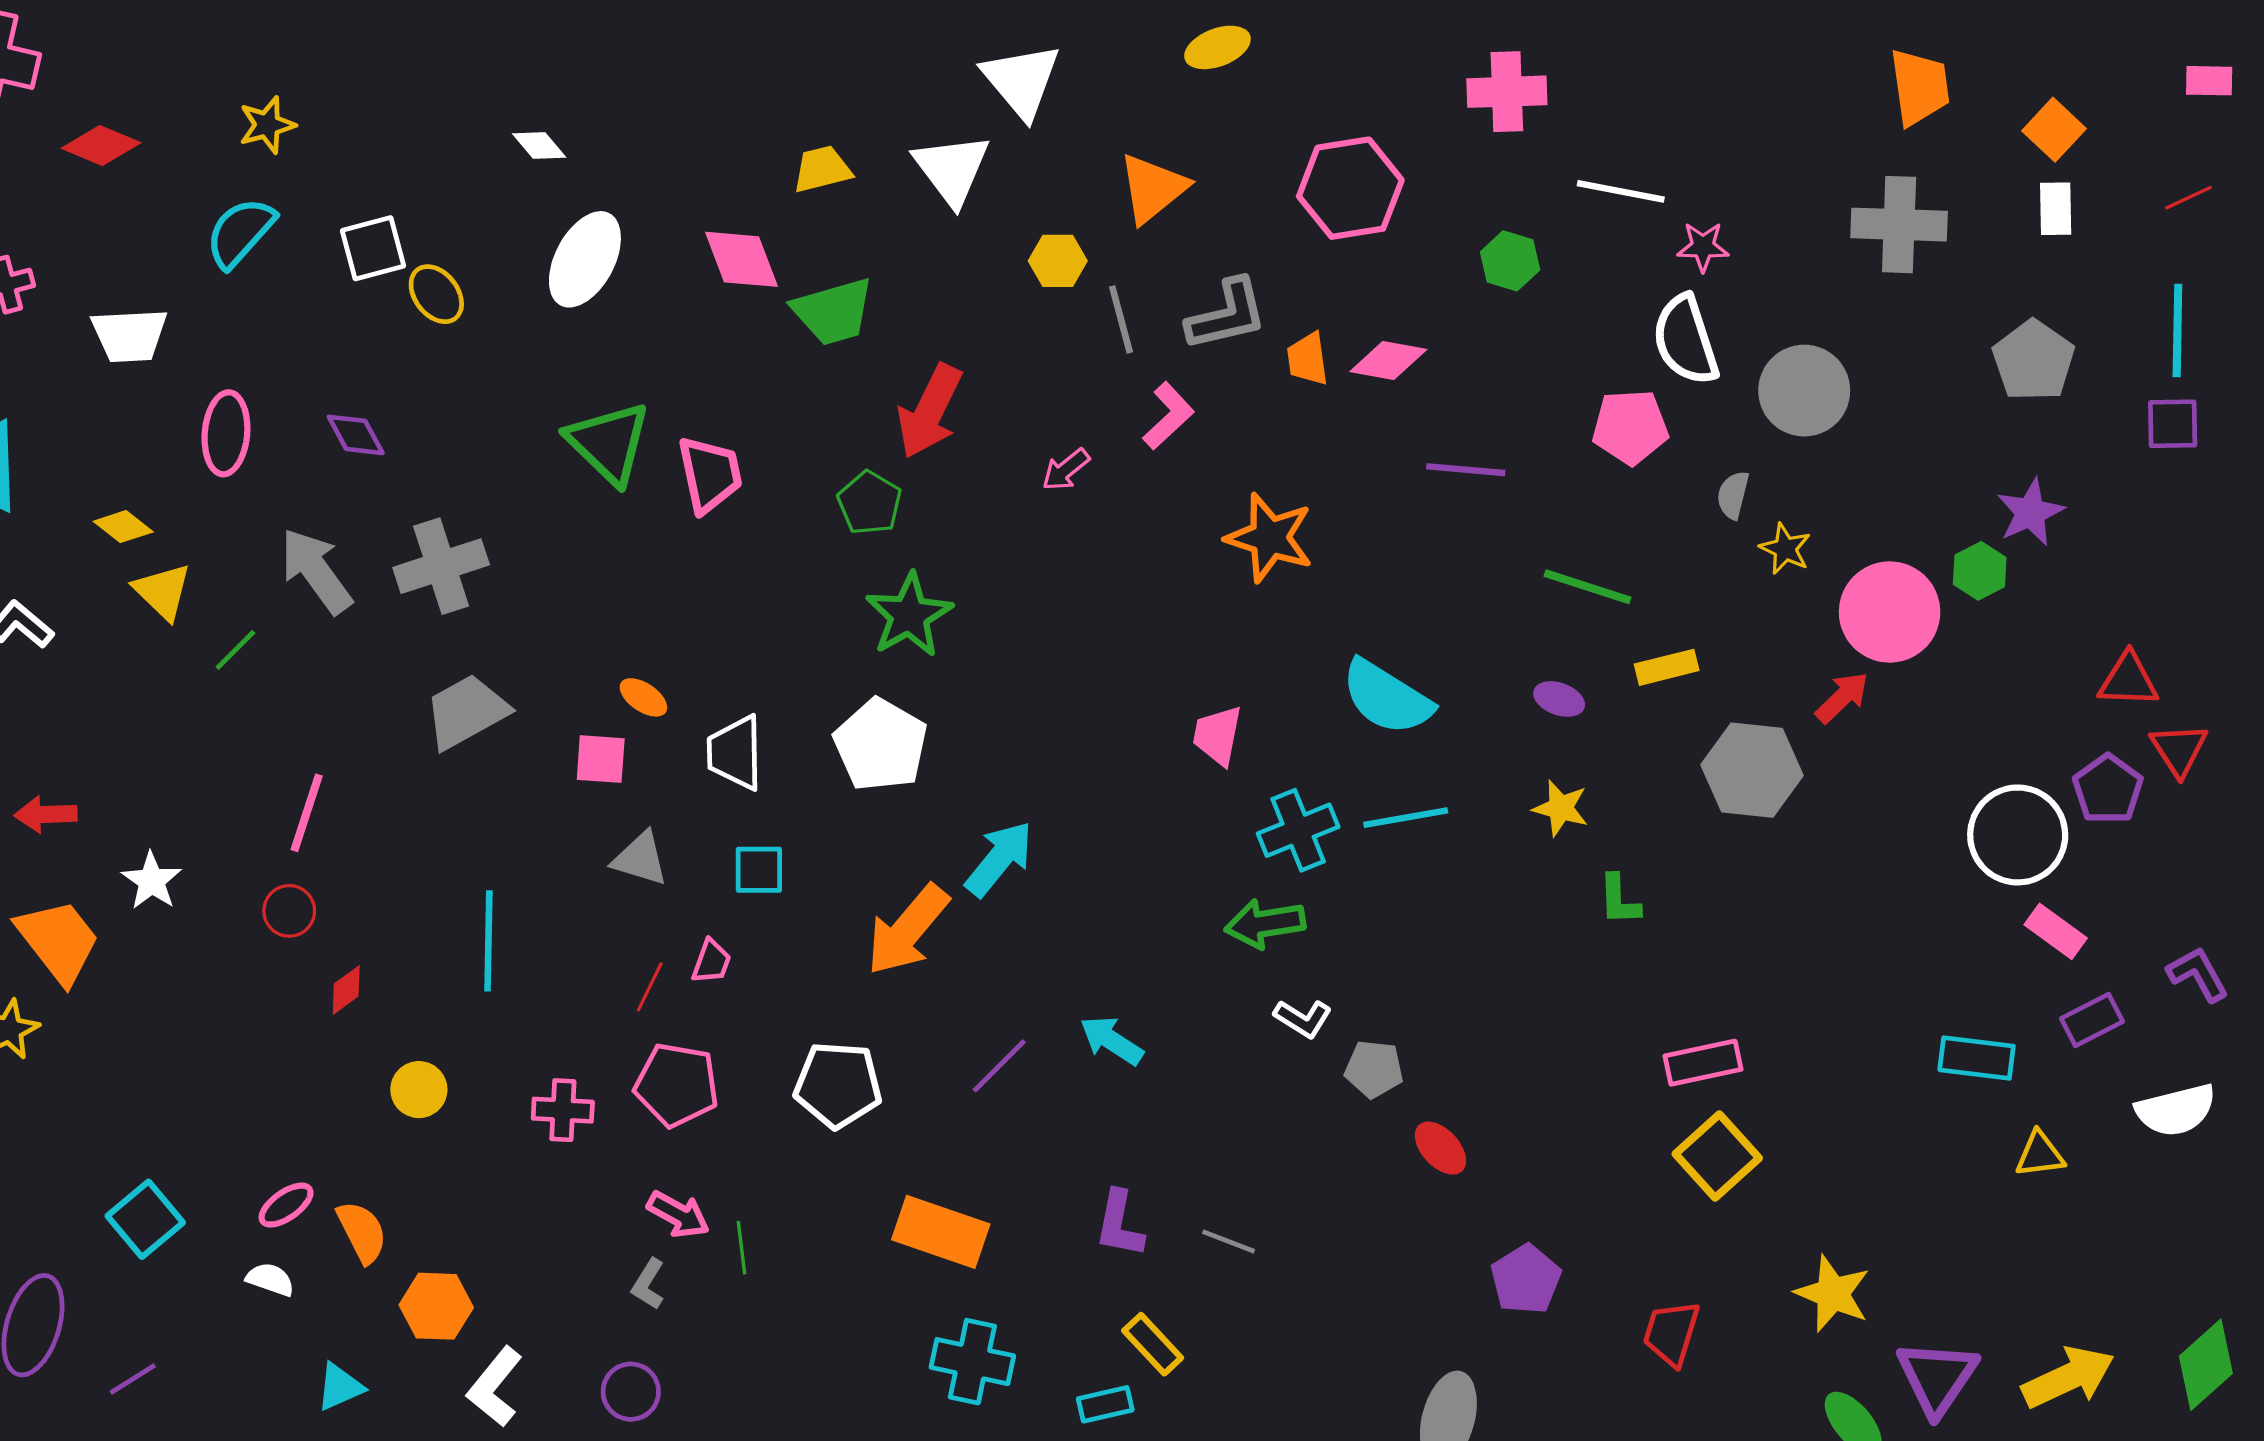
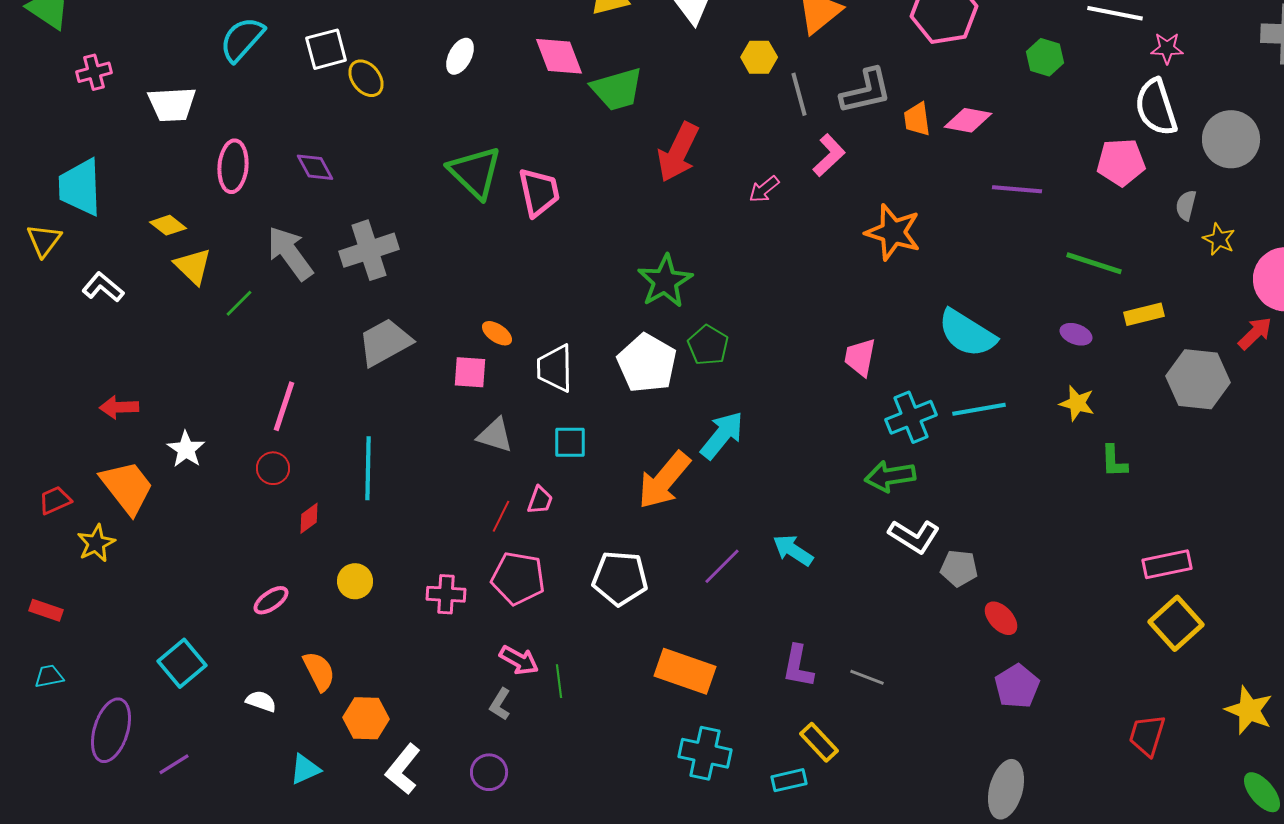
white ellipse: (585, 259) -> (460, 56), size x0.6
green pentagon: (870, 503) -> (708, 345), moved
cyan line: (488, 941) -> (368, 468), moved
white L-shape: (1303, 1018) -> (914, 536), size x1.4
pink ellipse: (286, 1205) -> (271, 600), moved
purple pentagon: (1526, 1279) -> (1017, 686), moved

